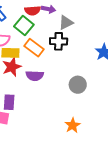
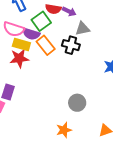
purple semicircle: (35, 76) -> (31, 34), moved
gray circle: (78, 85) -> (77, 103), moved

